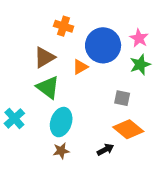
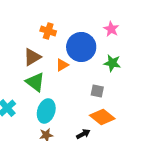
pink star: (139, 38) -> (111, 29), moved
green star: (140, 65) -> (112, 63), turned 30

